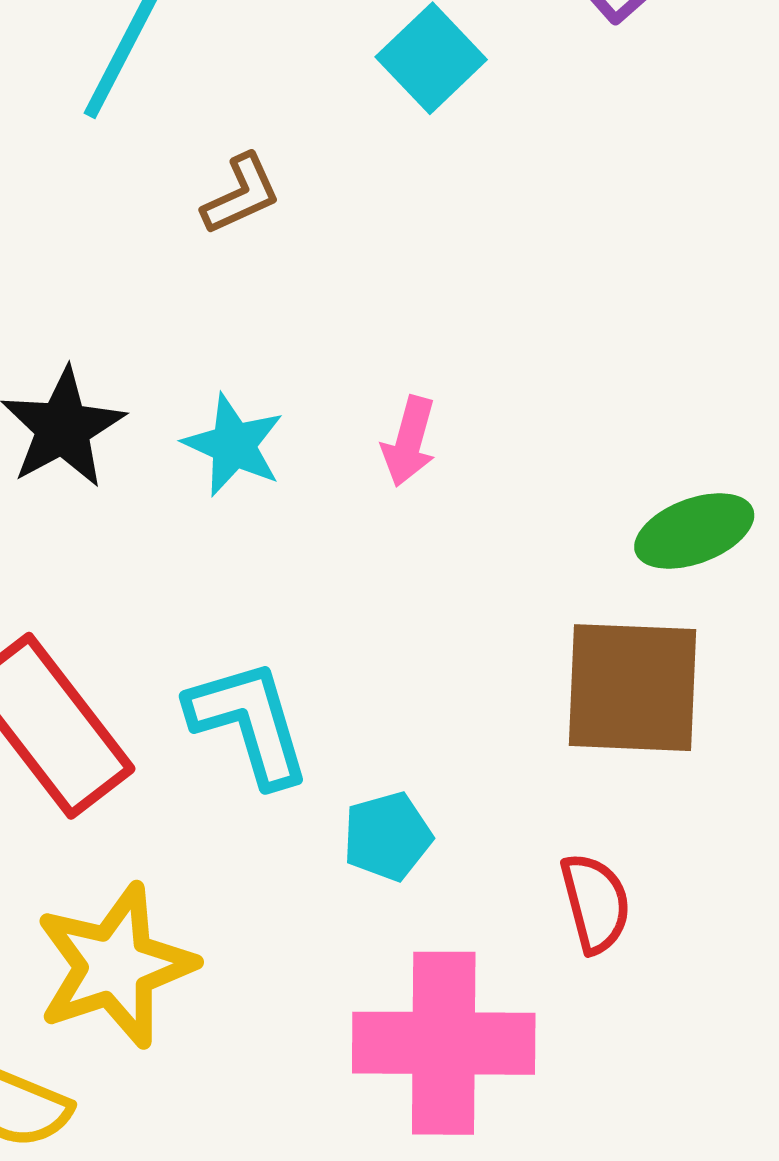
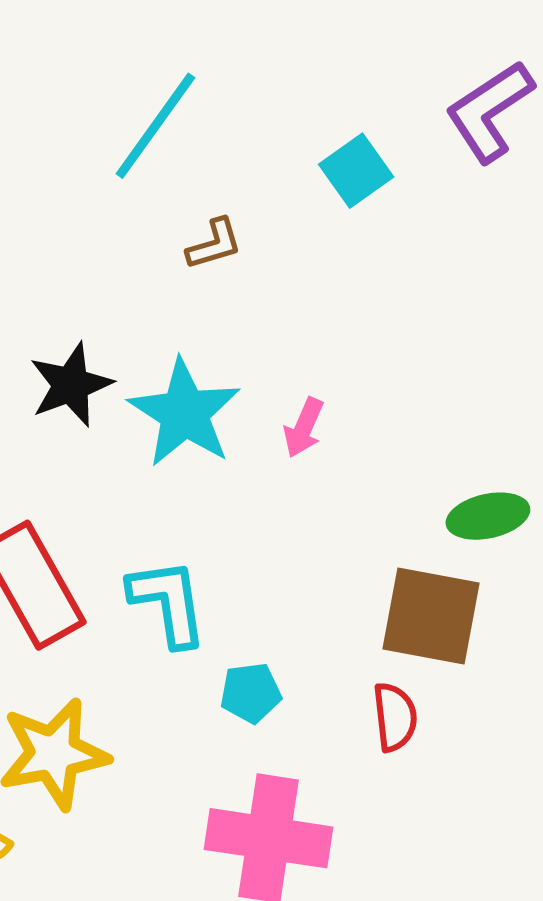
cyan star: (233, 445) -> (185, 413), size x1.6
red semicircle: (595, 903) -> (395, 717), moved

